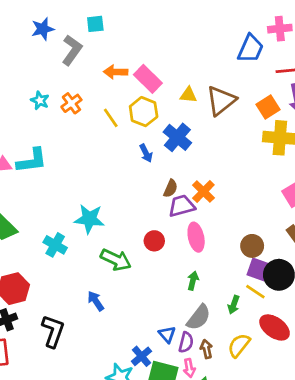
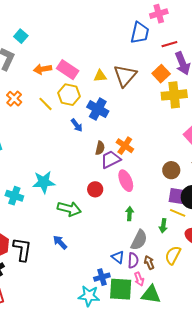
cyan square: (95, 24) -> (21, 36), turned -32
cyan cross: (55, 245) -> (14, 196), moved
brown circle: (252, 246) -> (171, 170), moved
black L-shape: (53, 331) -> (22, 249), moved
blue cross: (142, 356) -> (102, 277), turned 35

